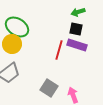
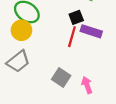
black square: (76, 29) -> (76, 17), moved, turned -32

